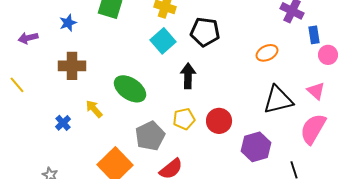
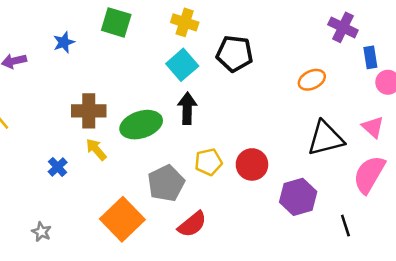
brown cross: (72, 66) -> (89, 111), moved
black arrow: (188, 76) -> (187, 108), moved
green ellipse: (130, 89) -> (141, 125), turned -52

